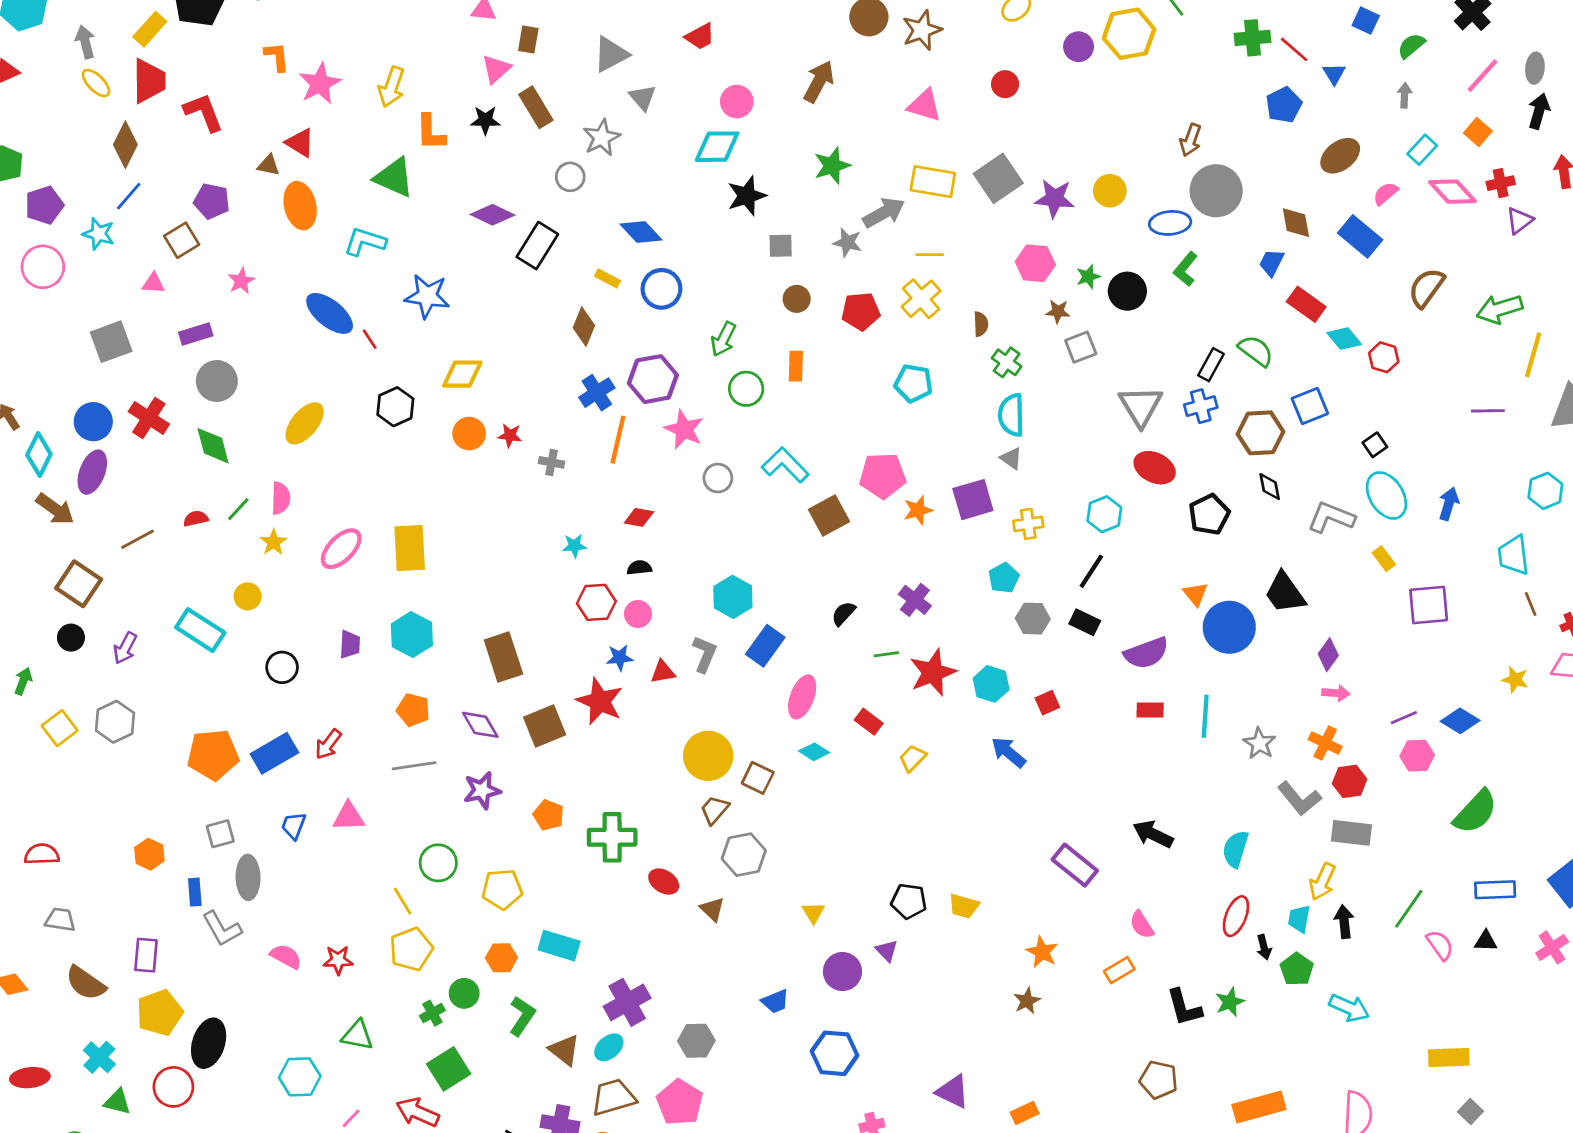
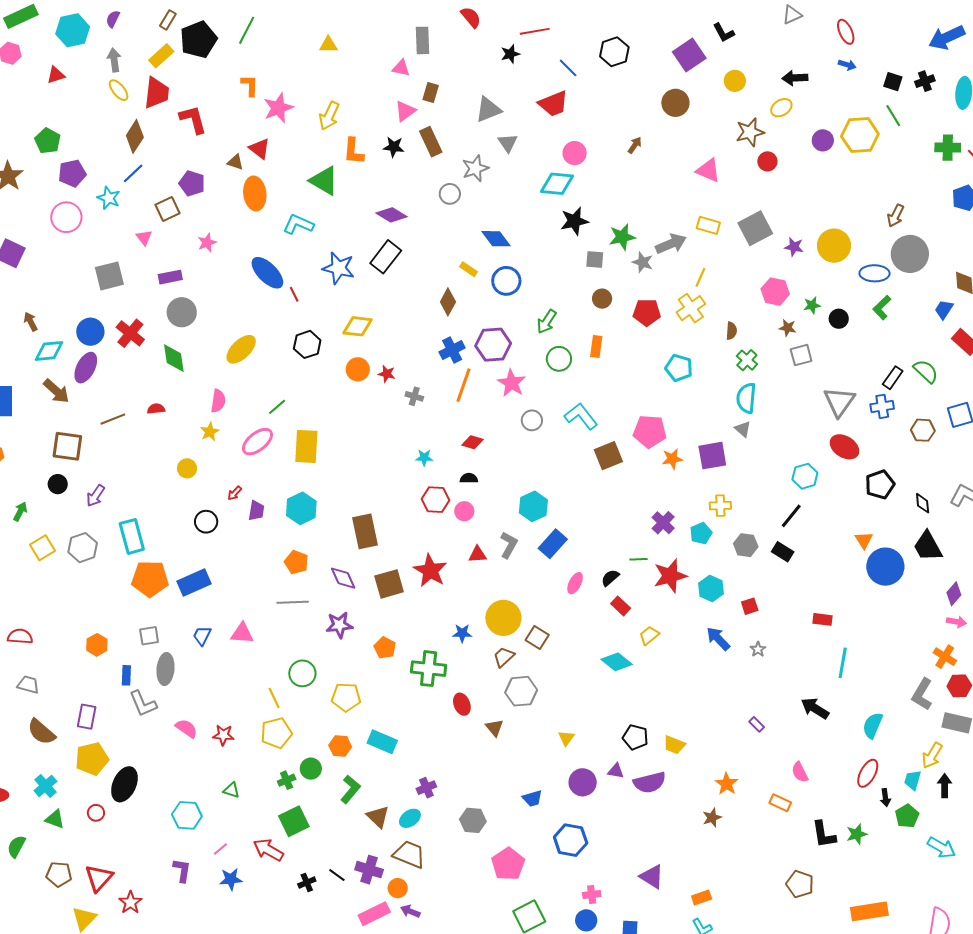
brown star: (922, 30) -> (750, 132), moved
red trapezoid: (700, 36) -> (553, 104), size x1.4
brown arrow: (819, 82) -> (635, 145), size x0.6
green star: (832, 166) -> (622, 237), moved
yellow rectangle: (933, 182) -> (708, 225), size x0.7
yellow circle: (1110, 191) -> (834, 246), size x1.4
purple star: (1055, 198) -> (794, 247), size x0.7
black rectangle: (537, 246) -> (386, 257), moved
yellow line: (930, 255) -> (700, 277), turned -72
pink triangle: (153, 283) -> (144, 238), turned 42
black circle: (1127, 291) -> (839, 319), size x0.7
brown hexagon: (1261, 433) -> (923, 430), size x0.7
cyan diamond: (39, 455) -> (49, 351), turned 52
black diamond: (1270, 487) -> (923, 503), moved
green line: (238, 509) -> (277, 407), moved
yellow cross: (1028, 524) -> (720, 506), moved
cyan pentagon: (1004, 578) -> (701, 533), moved
brown square: (79, 584) -> (67, 446), turned -32
black semicircle: (843, 613) -> (610, 578), moved
cyan rectangle: (200, 630) -> (132, 536), moved, turned 36
purple semicircle: (1146, 653) -> (650, 782), moved
blue star: (620, 658) -> (462, 633), moved
pink ellipse: (802, 697) -> (575, 583), size x0.7
cyan line: (1205, 716) -> (843, 663), moved
gray star: (1259, 743) -> (758, 649), moved, size x0.7
red arrow: (328, 744) -> (235, 493), moved, size x0.7
cyan diamond: (814, 752) -> (617, 662), moved, size x1.4
gray L-shape: (1299, 798) -> (922, 694), turned 64
purple rectangle: (1075, 865) -> (757, 724), size x0.5
red ellipse: (664, 882) -> (462, 704), turned 30
purple triangle: (887, 951) -> (616, 771), turned -42
orange rectangle: (1119, 970) -> (780, 803), turned 50
purple cross: (627, 1002) -> (426, 788), size x0.6
green triangle: (357, 1035) -> (231, 790), size x0.7
red circle: (173, 1087) -> (96, 813), size x0.6
brown trapezoid: (613, 1097) -> (409, 854), turned 32
pink pentagon: (680, 1102) -> (508, 864), moved

